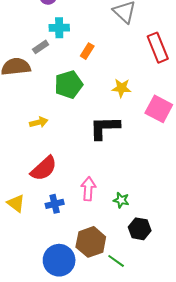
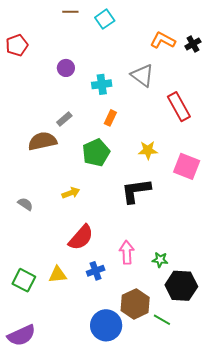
cyan cross: (59, 28) -> (102, 84), moved
yellow triangle: (16, 203) -> (58, 275), turned -36
black hexagon: (140, 229) -> (181, 286), size x1.4

